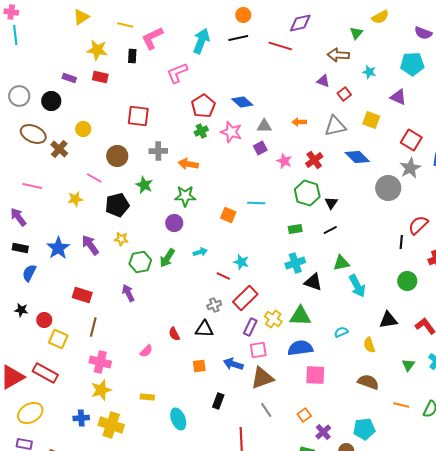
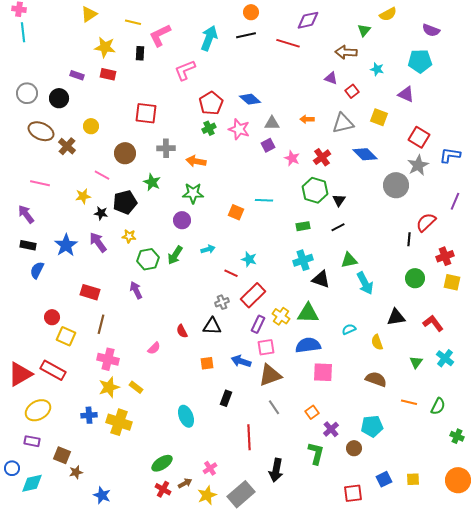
black star: (21, 310) -> (101, 213), moved
yellow rectangle: (147, 397) -> (136, 387), moved, turned 32

